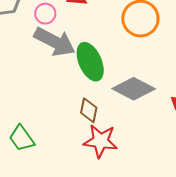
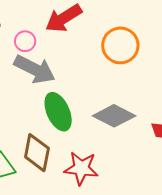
green ellipse: (90, 62) -> (58, 112), moved
brown diamond: (89, 110) -> (37, 153), moved, size x1.5

